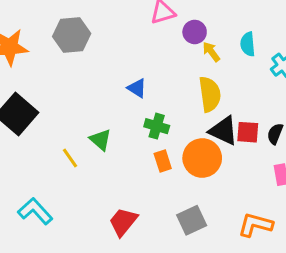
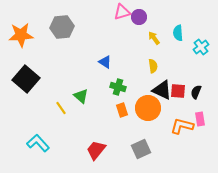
purple circle: (195, 32) -> (139, 17), moved
yellow semicircle: (210, 94) -> (153, 66), size x0.6
orange L-shape: (255, 225) -> (182, 126), moved

